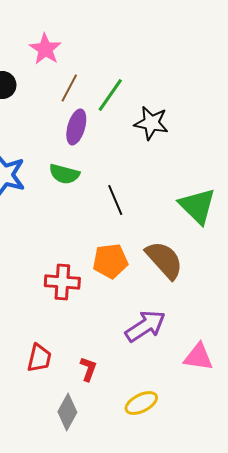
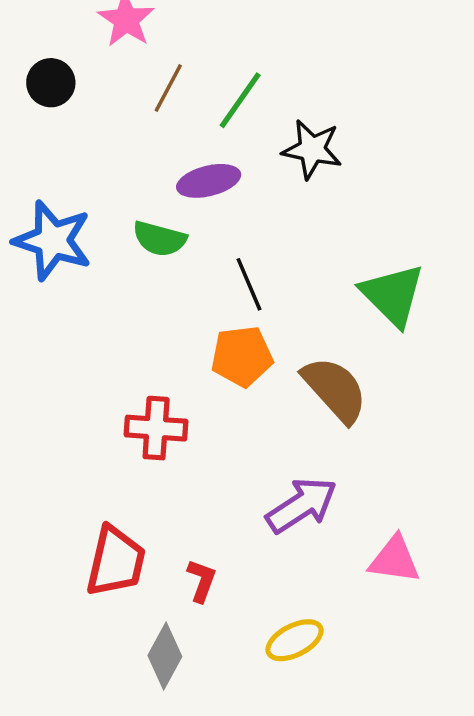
purple ellipse: (76, 127) -> (209, 181), moved, turned 60
orange pentagon: (110, 261) -> (242, 356), moved
red trapezoid: (39, 358) -> (116, 561), size x1.4

